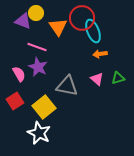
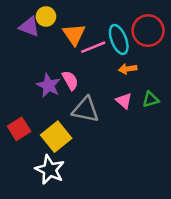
red circle: (82, 18) -> (148, 31), moved
pink line: (37, 47) -> (93, 47), moved, turned -42
pink semicircle: (19, 74) -> (70, 80), moved

